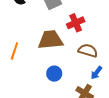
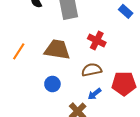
red cross: (76, 23) -> (97, 41), moved, turned 36
brown semicircle: (88, 51) -> (92, 70), turned -42

